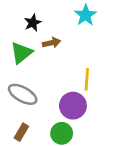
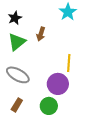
black star: (33, 23) -> (15, 18), moved
brown arrow: (52, 43) -> (41, 34), turned 120

